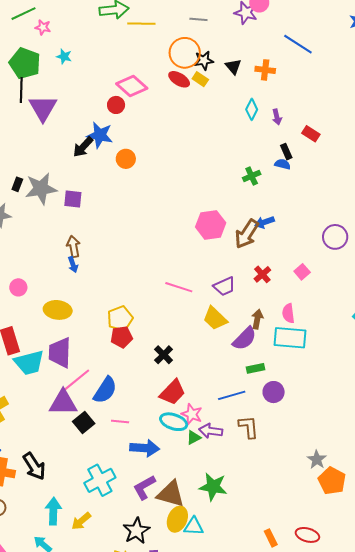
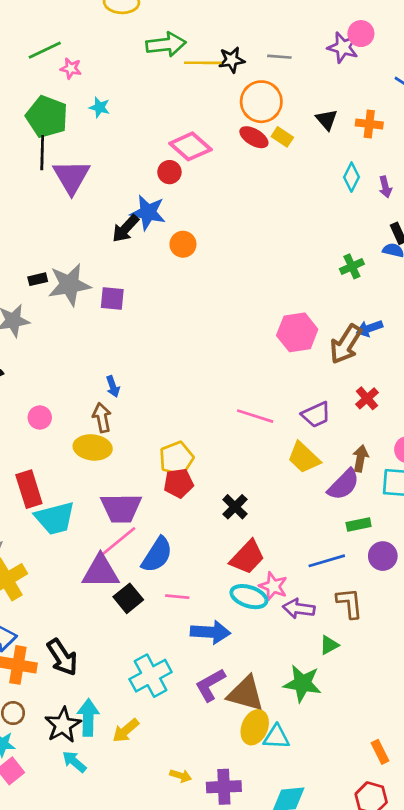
black star: (204, 60) -> (232, 60), moved
black rectangle: (17, 184) -> (38, 279), turned 56
brown arrow: (73, 247) -> (102, 418), moved
purple trapezoid: (60, 353) -> (121, 508), moved, turned -92
green triangle: (194, 438) -> (329, 645), moved
black star: (136, 531) -> (63, 725), moved

